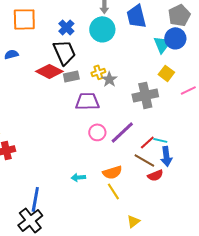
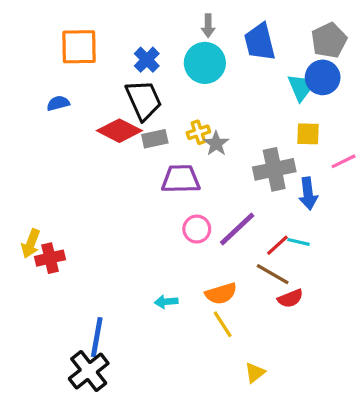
yellow square: (166, 73) -> (308, 134), turned -35
blue arrow: (166, 156) -> (308, 194), moved

